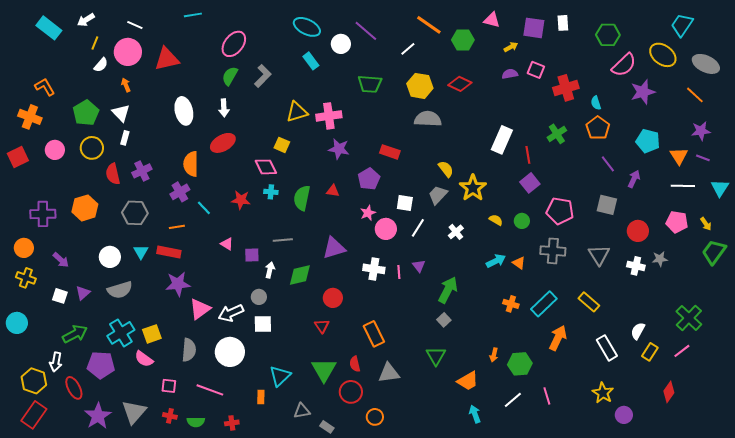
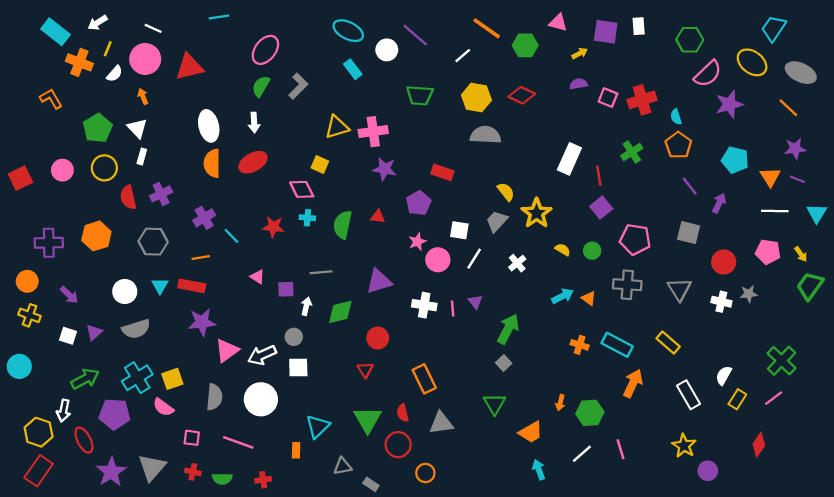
pink square: (536, 70) -> (608, 98), moved
orange cross: (30, 117) -> (79, 62), moved
orange semicircle: (191, 164) -> (212, 163), moved
cyan rectangle: (544, 304) -> (617, 345), turned 72

